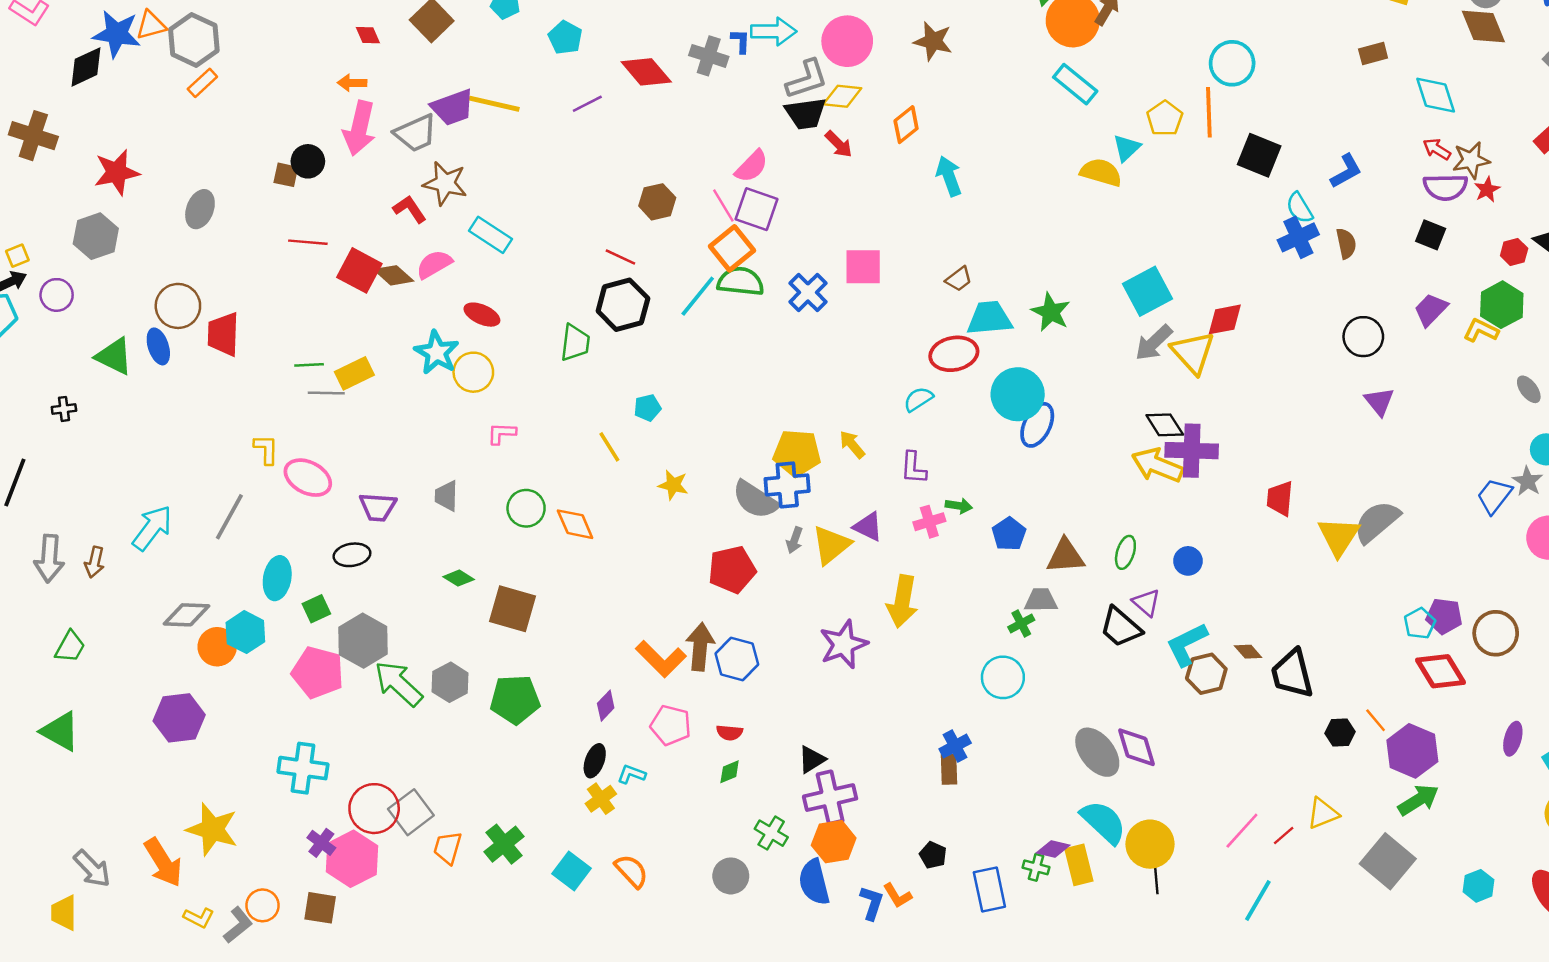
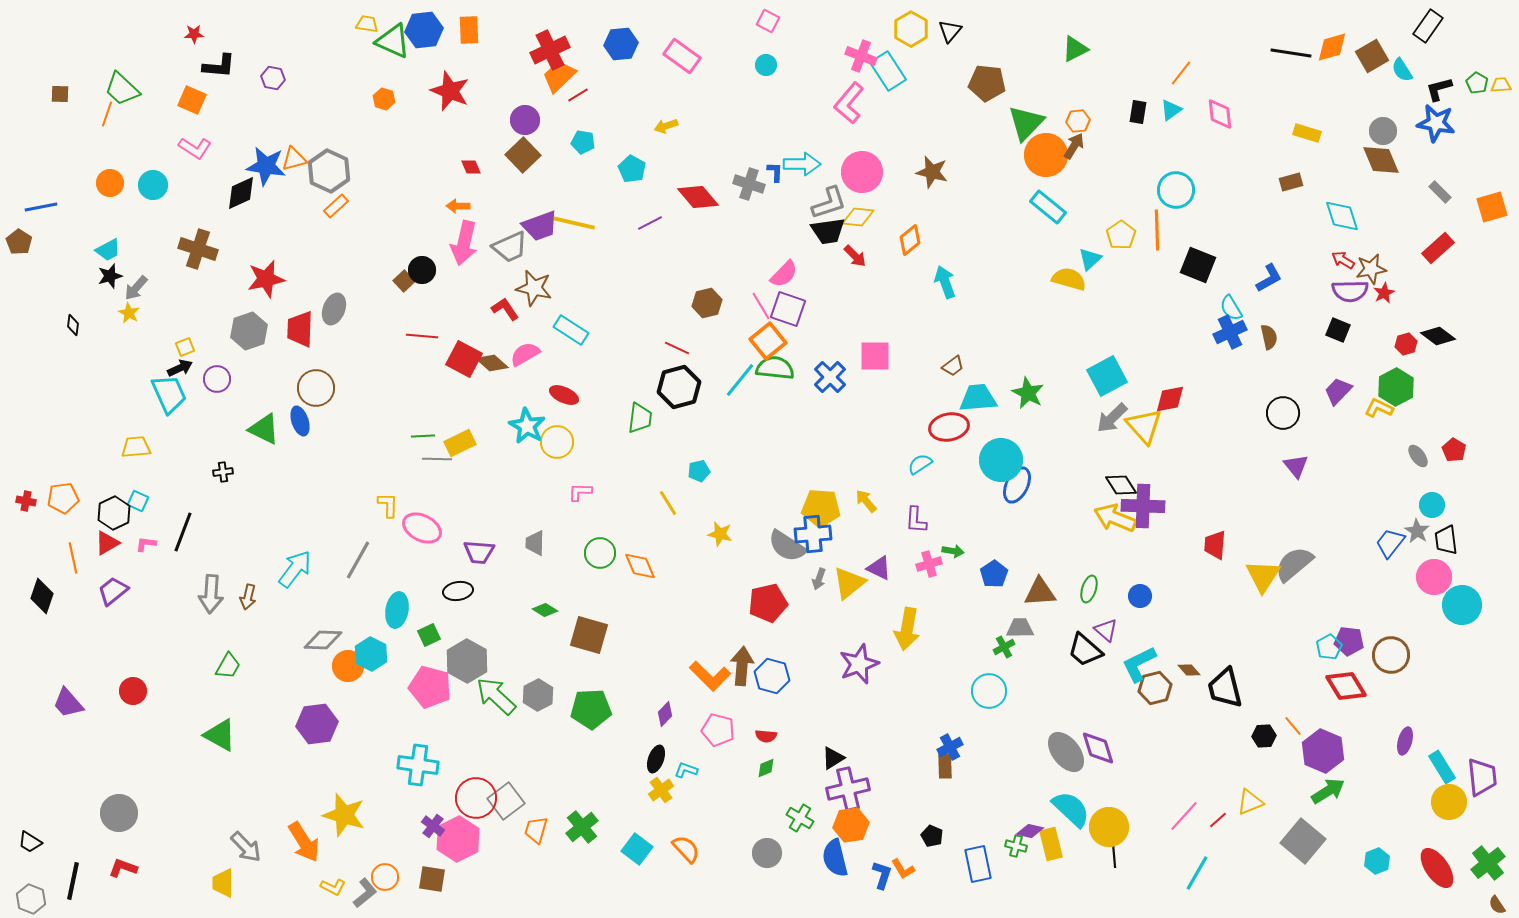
brown square: (286, 175) -> (404, 281), turned 35
red trapezoid: (223, 334) -> (300, 329), moved

